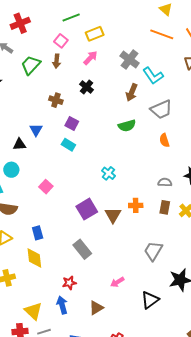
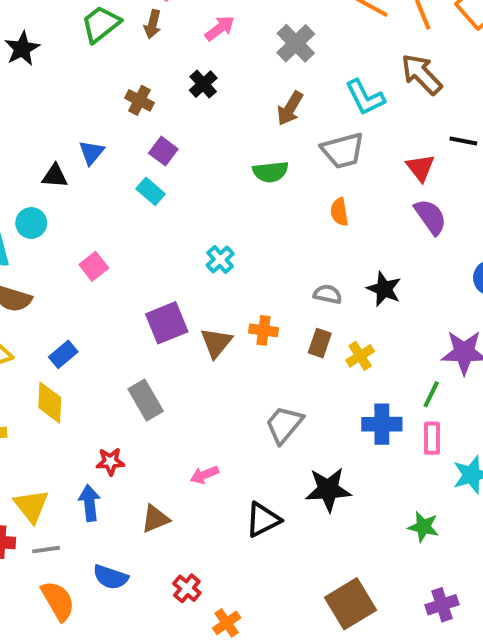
cyan L-shape: (153, 76) -> (365, 97), moved
blue rectangle: (38, 233) -> (63, 354), turned 56

